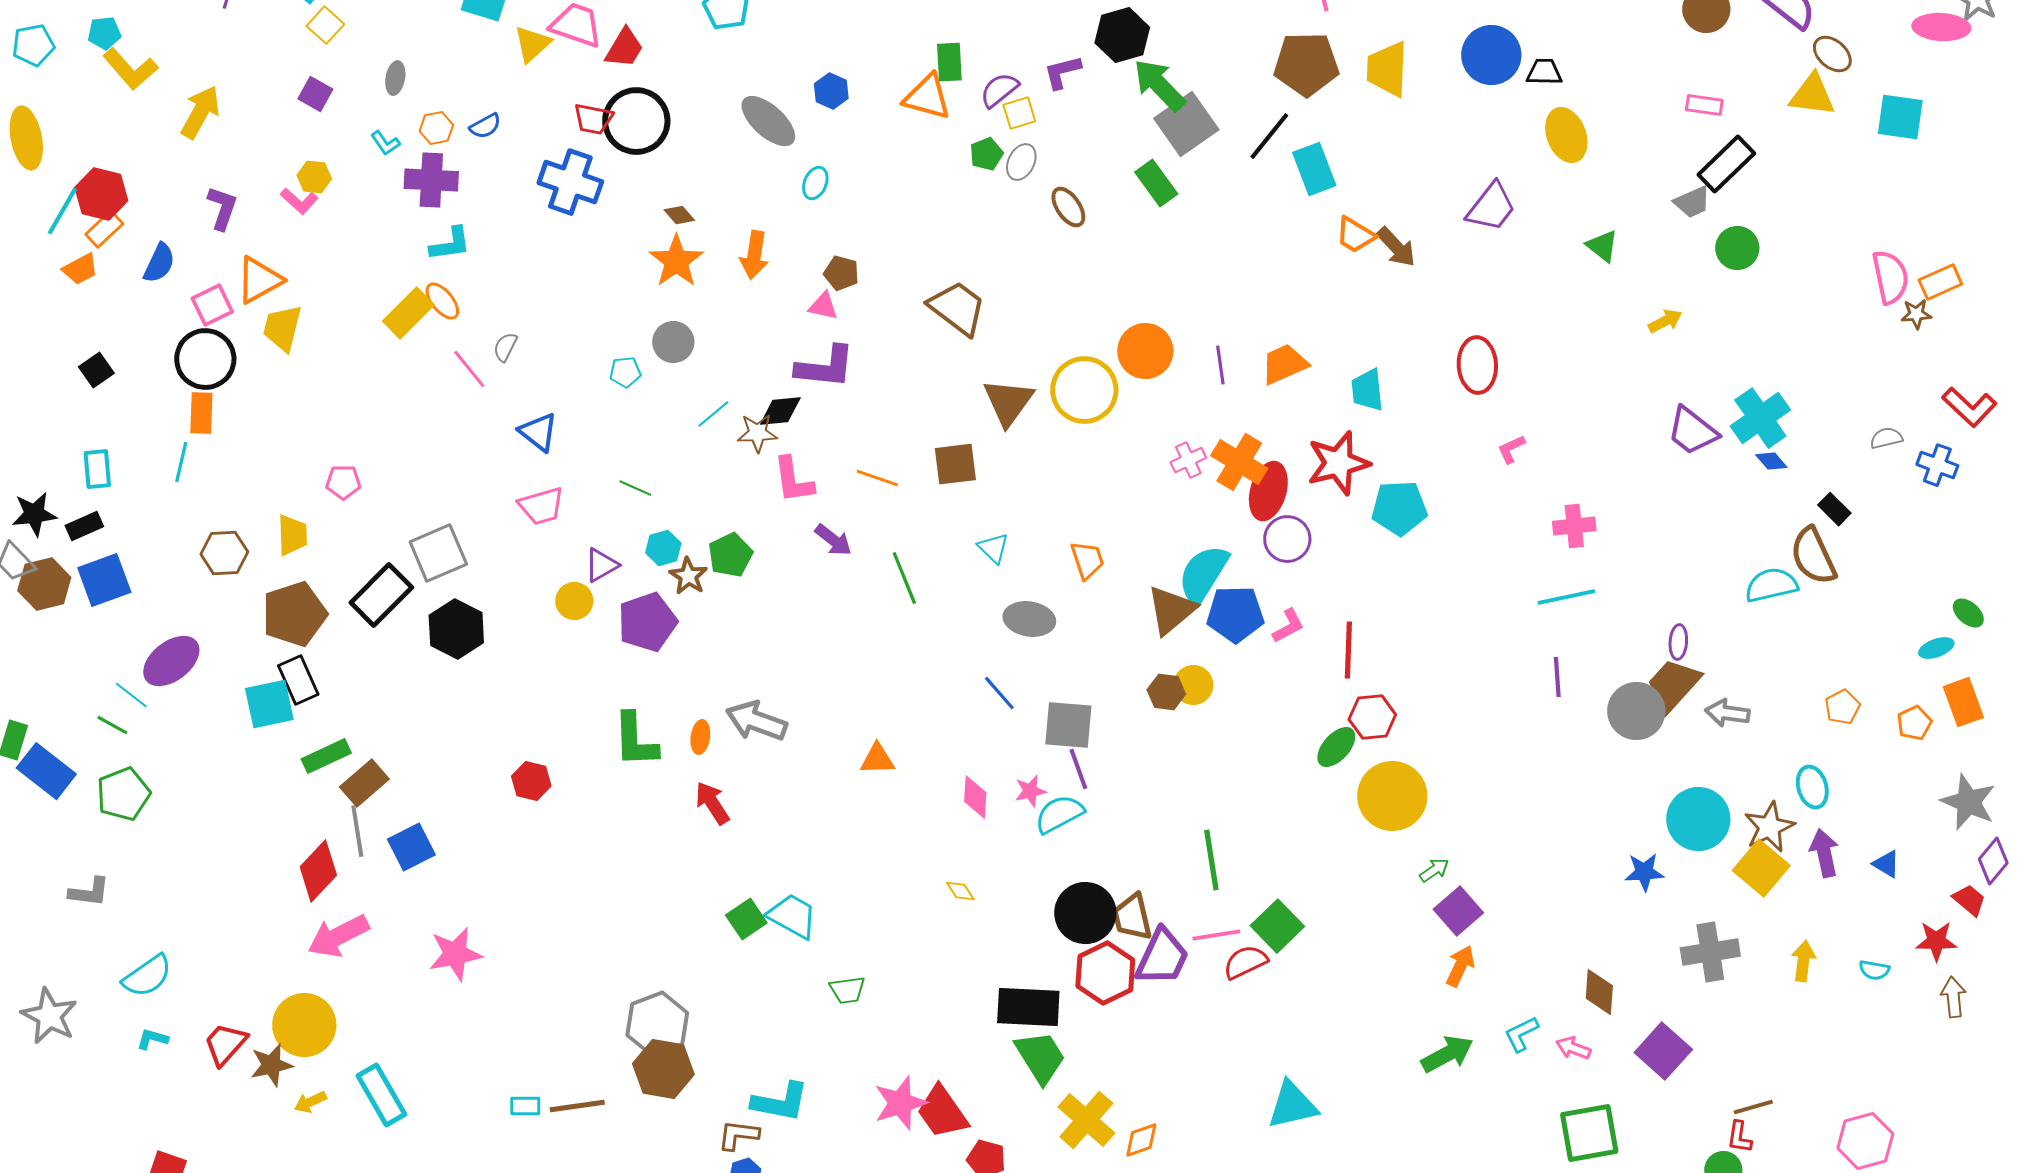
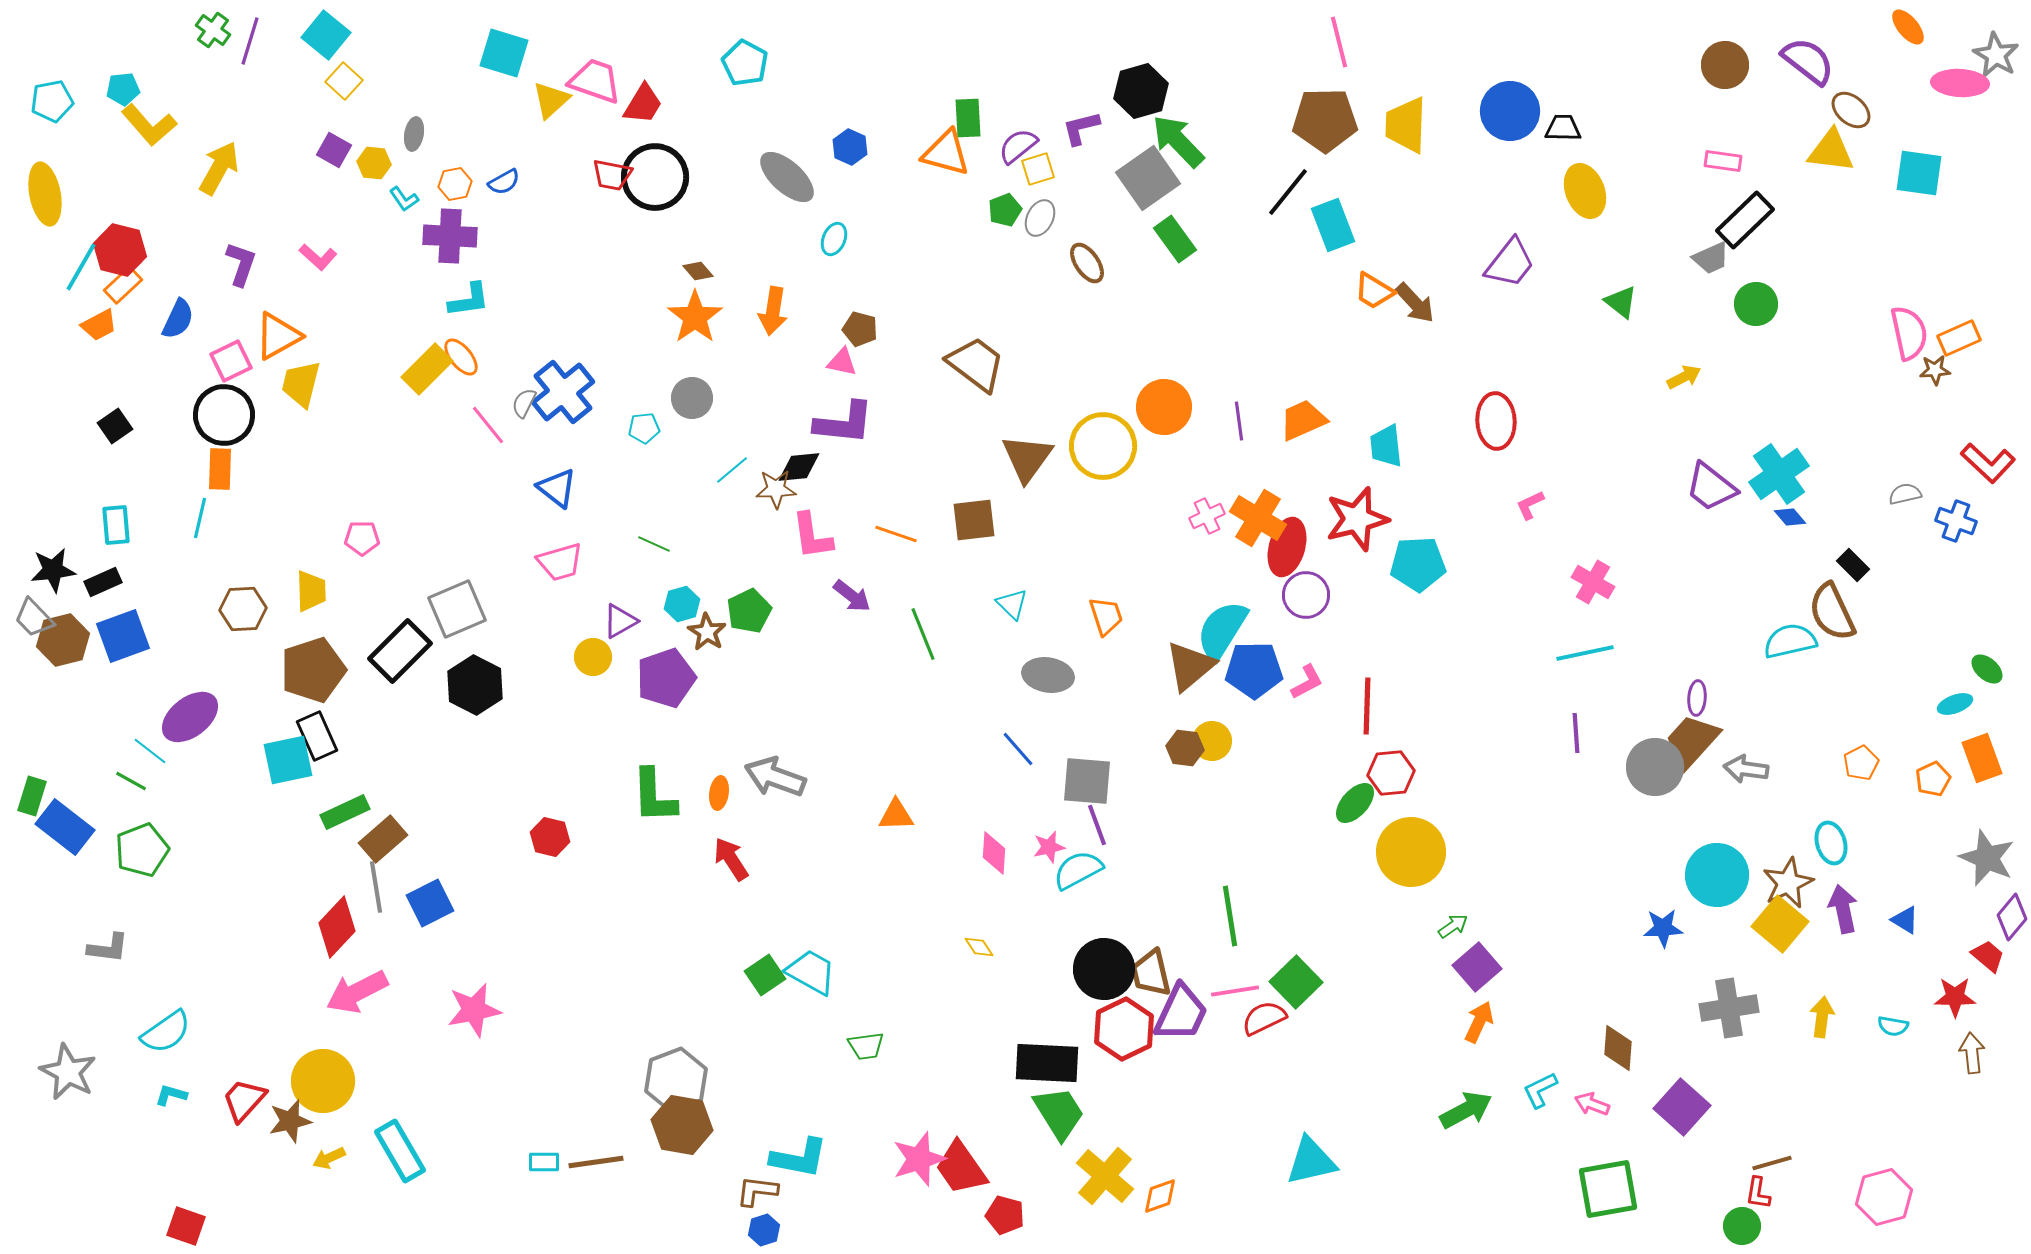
gray square: (1186, 124) -> (1148, 178), moved
yellow hexagon: (314, 177) -> (374, 163), moved
blue cross: (570, 182) -> (563, 392), moved, turned 32
pink cross: (1574, 526) -> (1593, 582), turned 36

